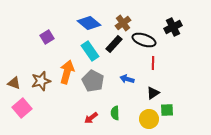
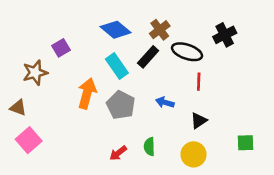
brown star: (41, 81) -> (35, 73), moved
green square: (167, 110) -> (245, 143), moved

